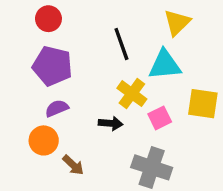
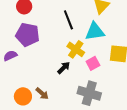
purple semicircle: (57, 108) -> (10, 56), moved
black arrow: (111, 123) -> (64, 68), turned -48
orange circle: (44, 140) -> (23, 96), moved

